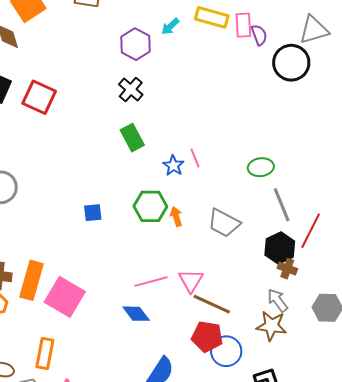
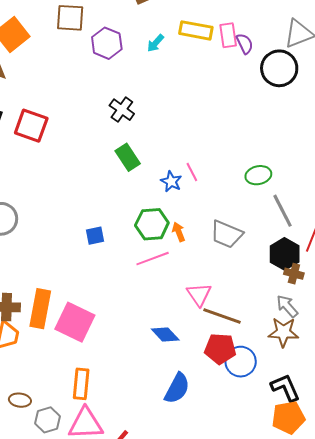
purple hexagon: (135, 44) -> (107, 43), moved
pink line: (151, 282) -> (153, 259), moved
blue diamond: (136, 314) -> (165, 335), moved
orange rectangle: (45, 354) -> (81, 384), moved

